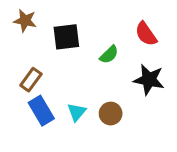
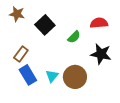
red semicircle: (146, 34) -> (99, 23), turned 120
black square: (66, 37) -> (45, 25), turned -36
brown circle: (111, 114) -> (75, 77), size x1.5

